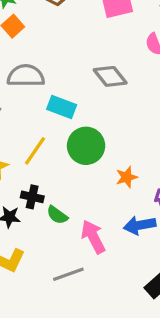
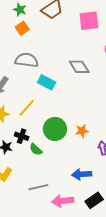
green circle: (86, 146) -> (55, 129), moved
blue arrow: (140, 225) -> (82, 174), moved
pink arrow: (93, 237) -> (63, 201), moved, turned -75

